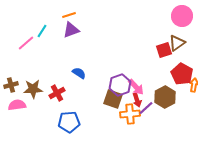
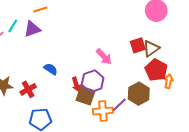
purple triangle: (71, 30) -> (32, 29), moved
brown triangle: (177, 43) -> (151, 48), moved
pink arrow: (136, 87) -> (104, 57), moved
red arrow: (137, 100) -> (76, 84), moved

